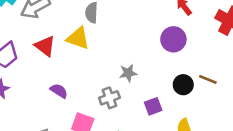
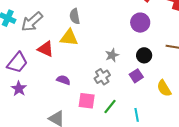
black circle: (183, 85) -> (144, 55), moved

